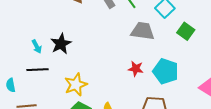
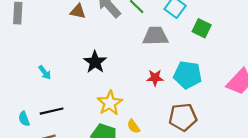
black star: (61, 44) -> (95, 62), moved
black line: (38, 70) -> (52, 111), moved
yellow star: (76, 85) -> (110, 103), moved

